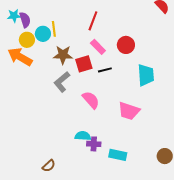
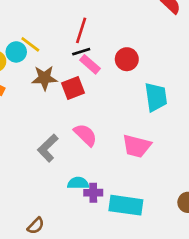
yellow line: (54, 29) -> (30, 44), turned -42
black line: (105, 70) -> (81, 52), moved
gray L-shape: (62, 82) -> (48, 148), moved
cyan rectangle: (118, 155) -> (126, 205), size x1.4

